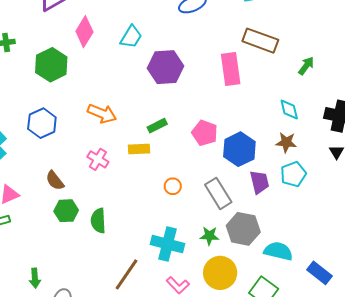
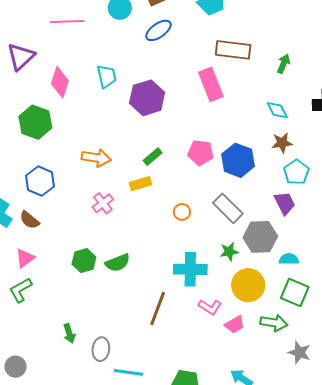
cyan trapezoid: (131, 37) -> (107, 76), turned -30
pink cross: (98, 159) -> (103, 203), turned 35
brown semicircle: (55, 181) -> (29, 220), moved
purple trapezoid: (259, 182) -> (285, 203), moved
green semicircle: (98, 221) -> (118, 263), turned -95
cyan semicircle: (278, 251) -> (289, 259), moved, size x0.7

